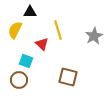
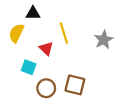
brown circle: (19, 80) -> (46, 88), moved

